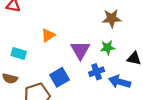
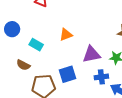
purple triangle: (80, 50) -> (91, 54), turned 36

